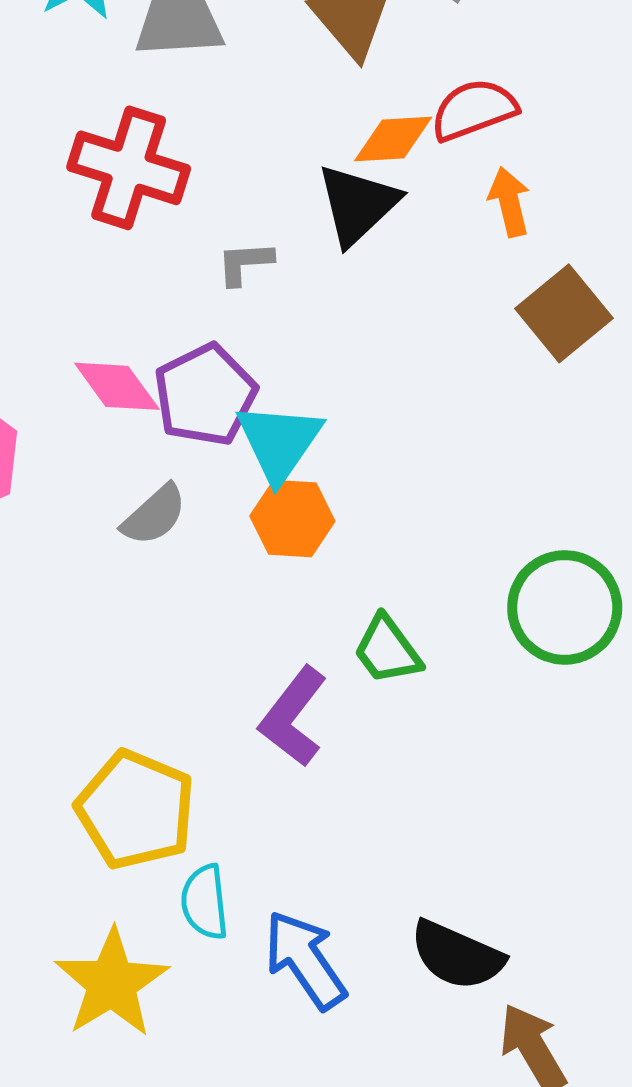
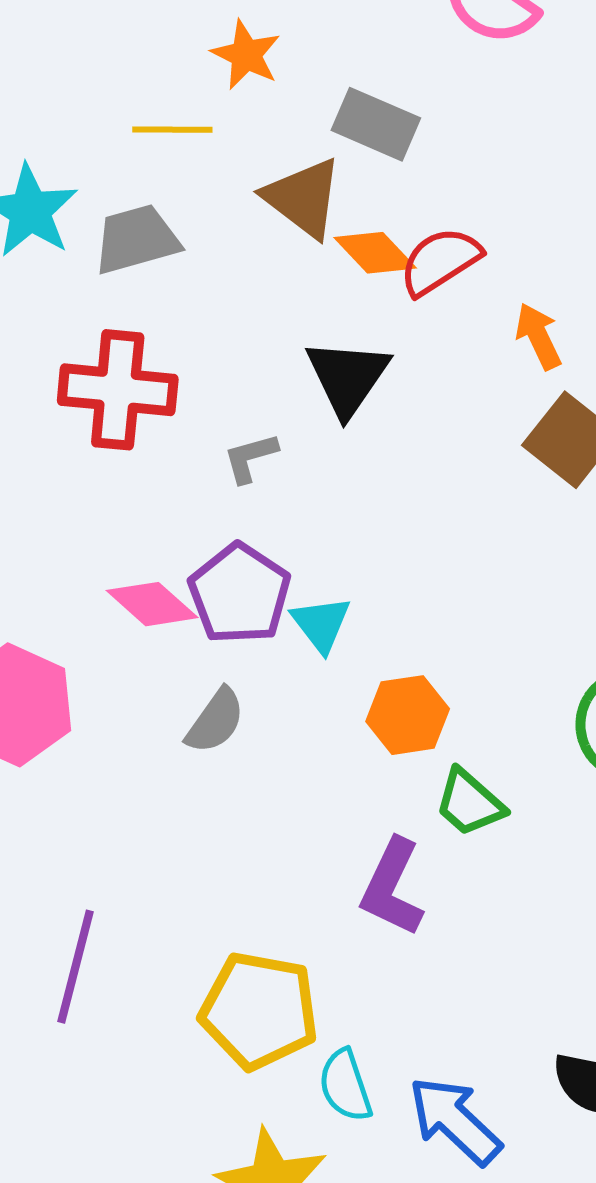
orange diamond: (393, 139) -> (375, 253), moved, turned 62
orange arrow: (509, 202) -> (538, 336), moved
cyan triangle: (279, 442) -> (321, 624), size x0.7
orange hexagon: (292, 519) -> (408, 715), moved

